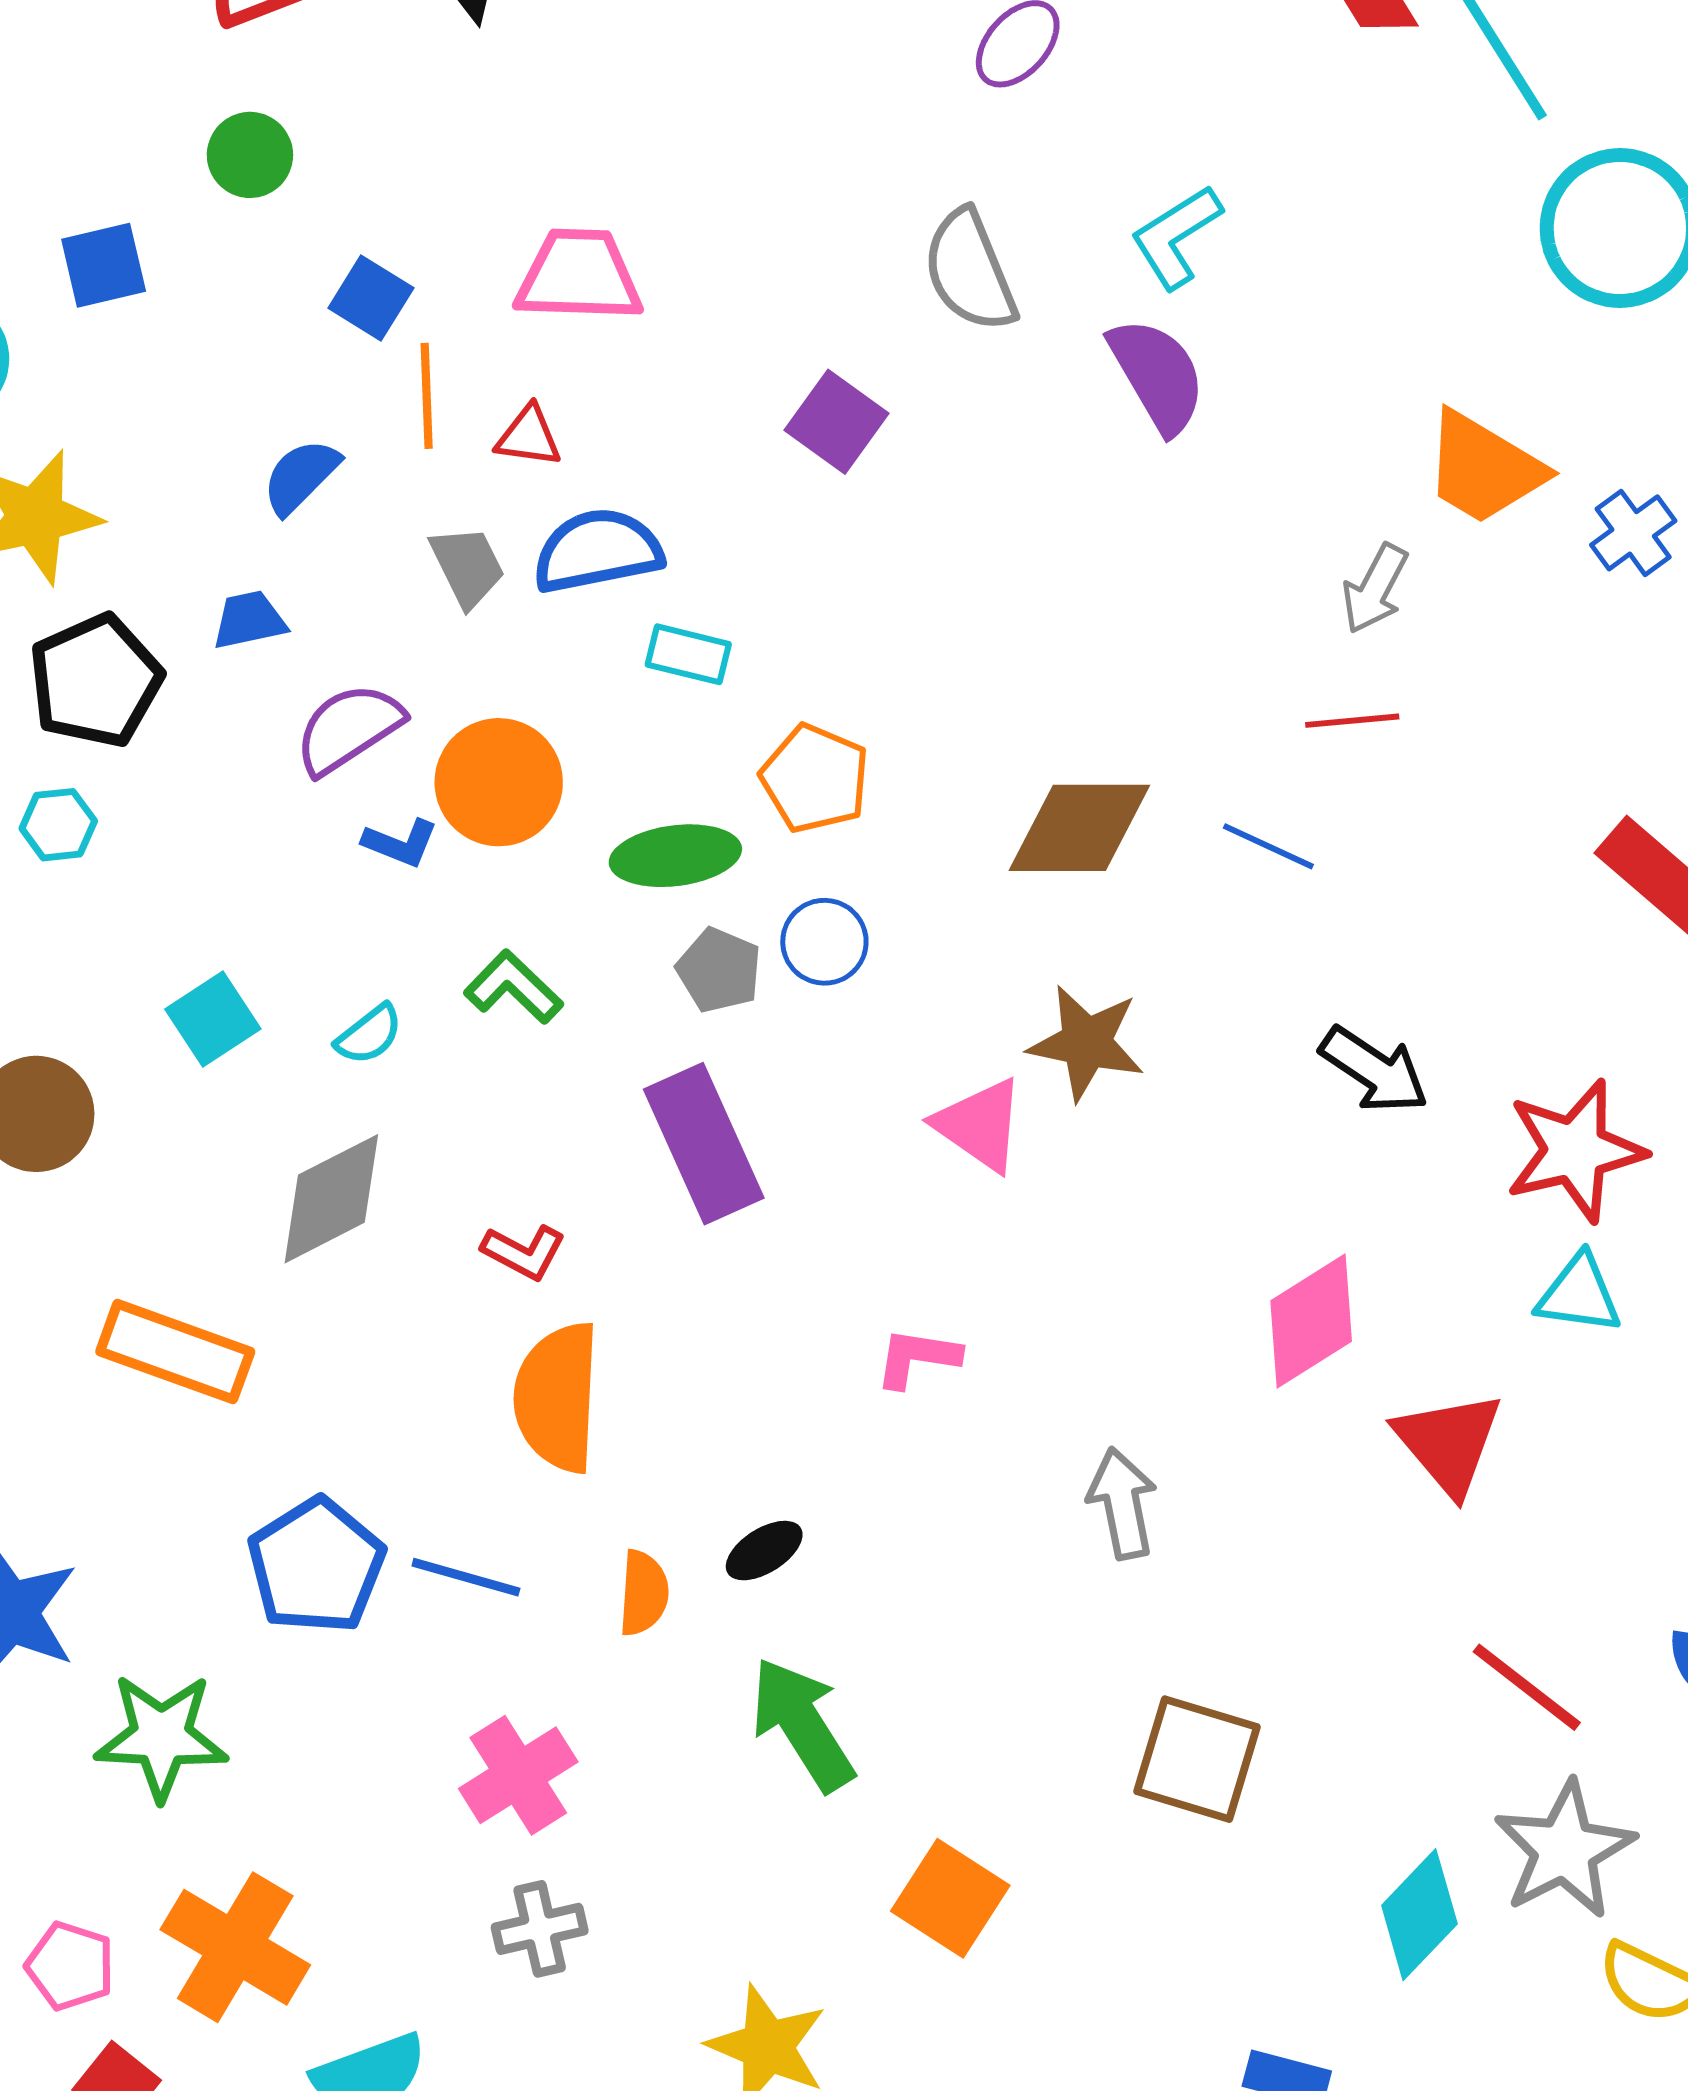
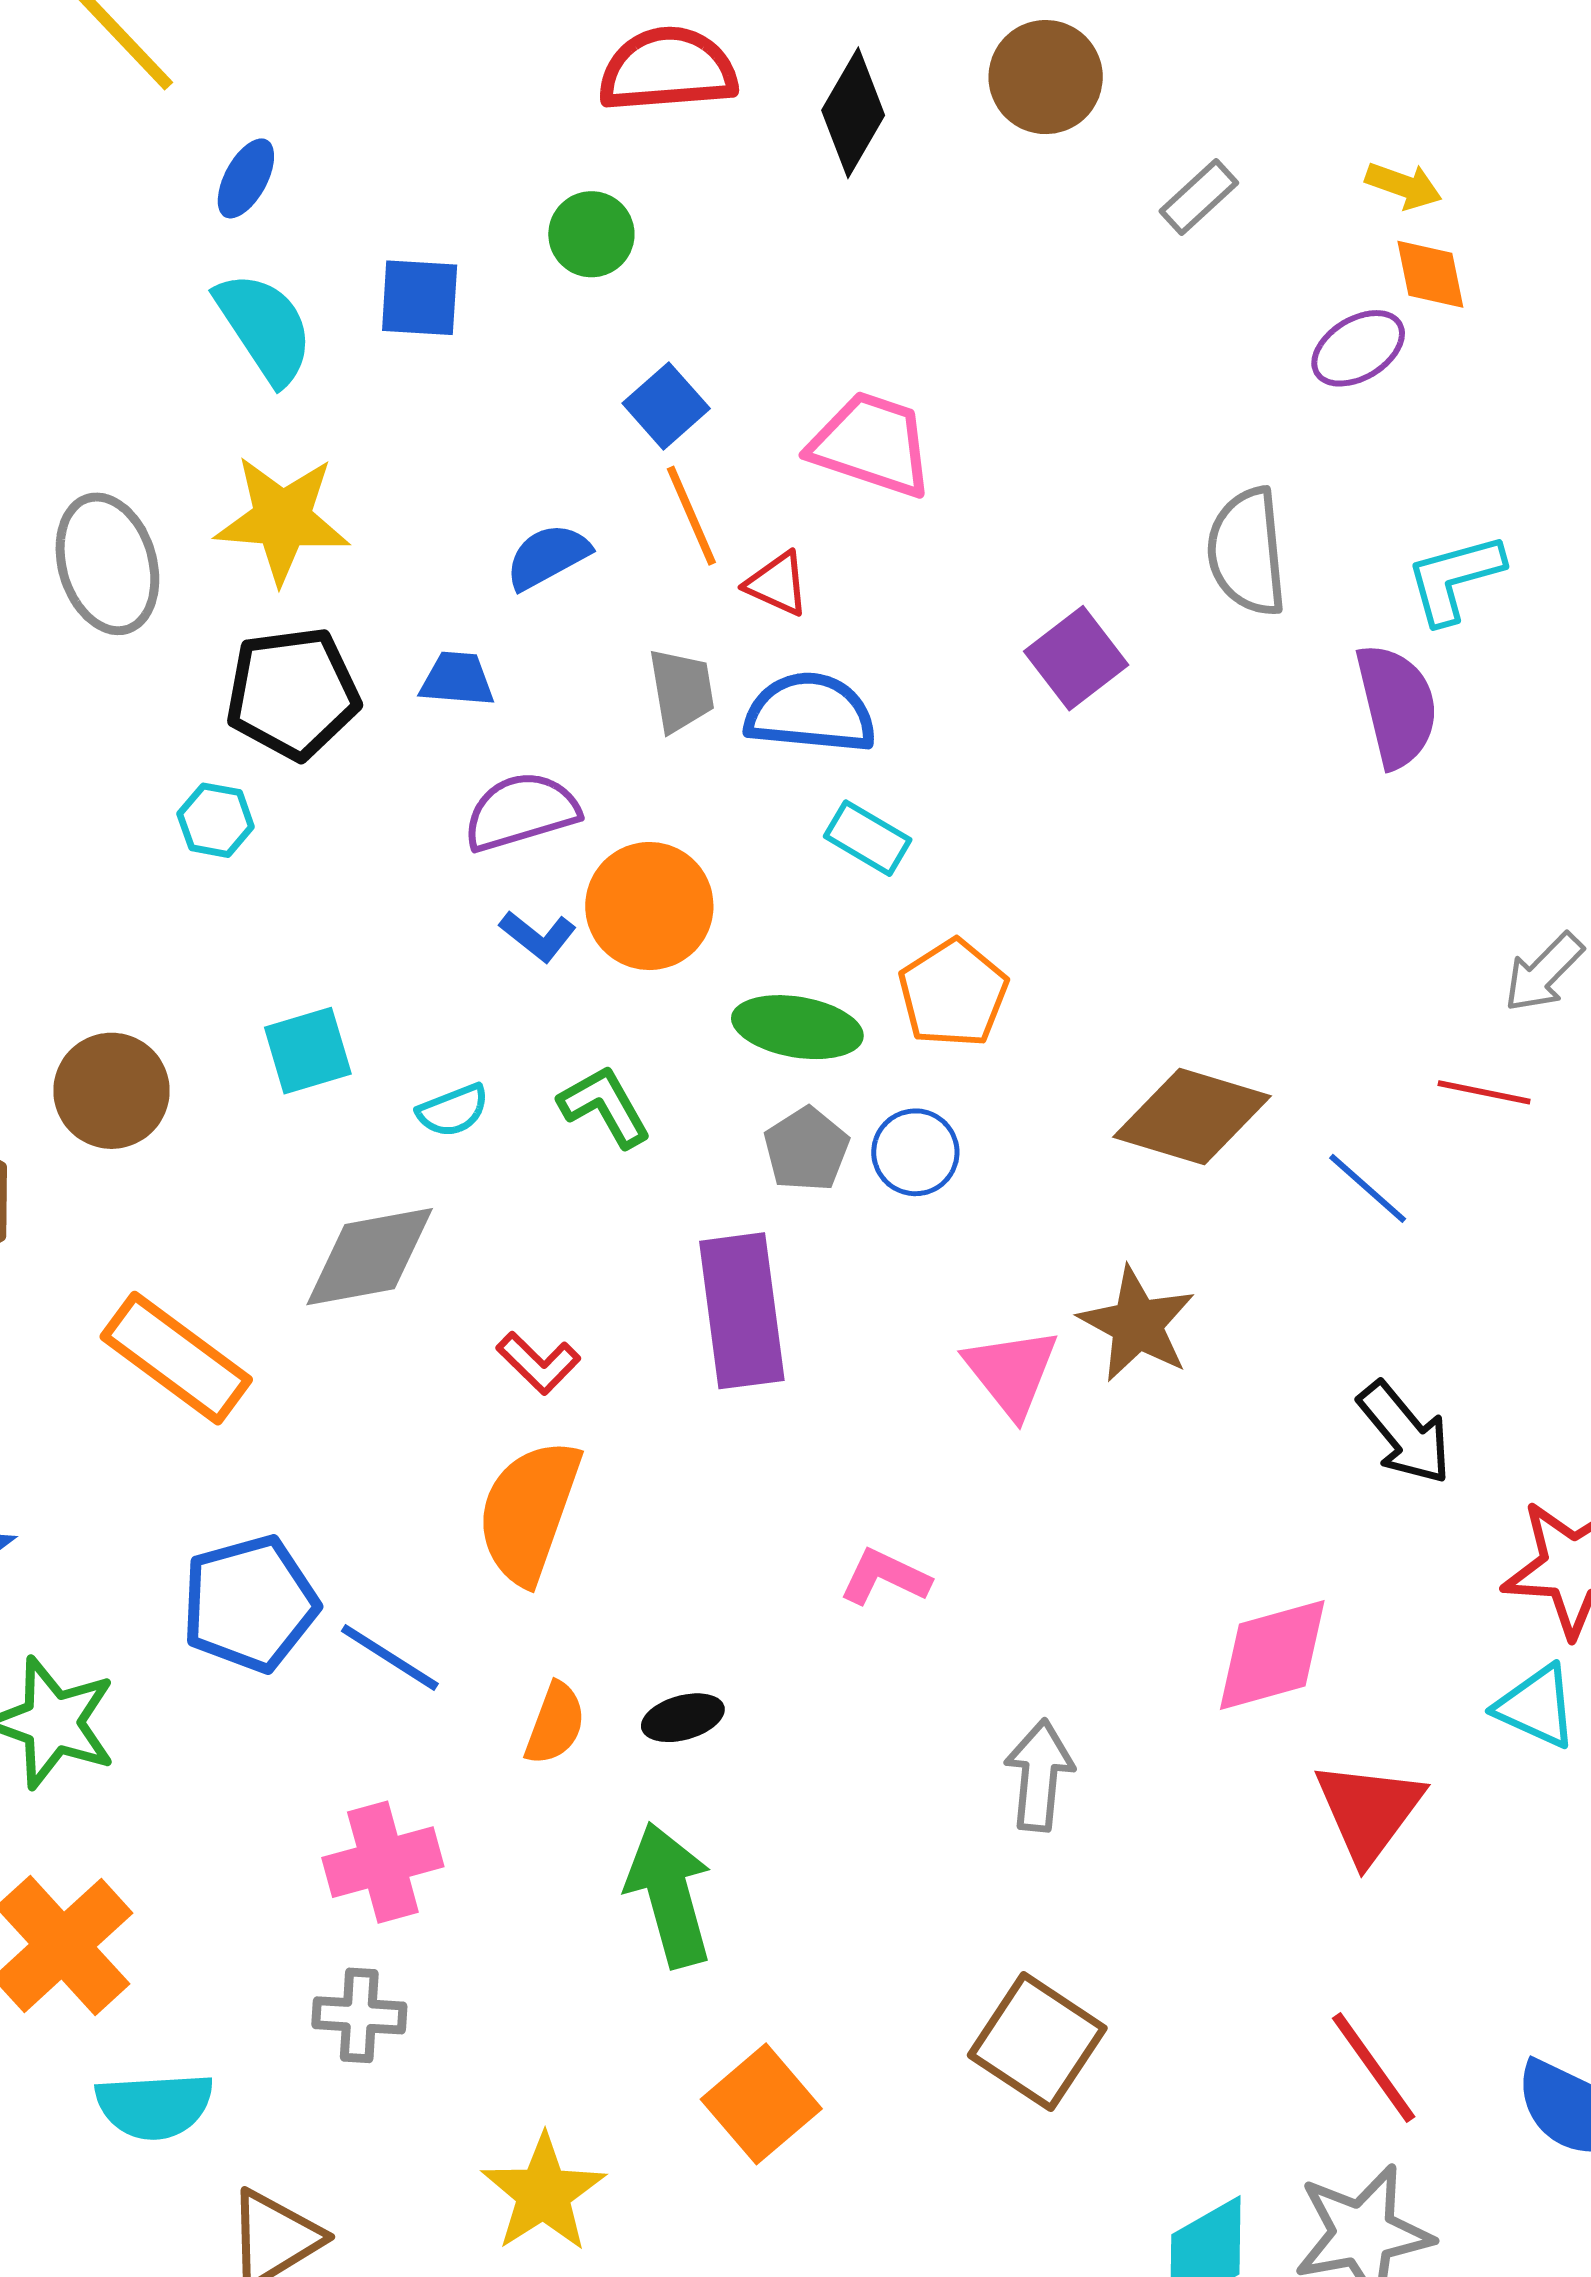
orange line: (427, 396) -> (691, 516), turned -38

